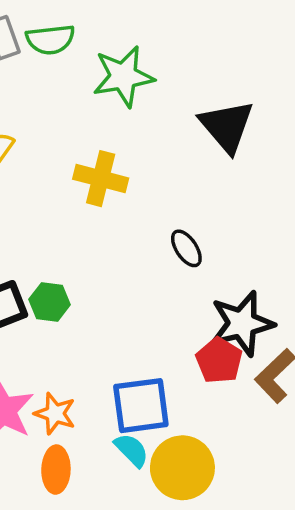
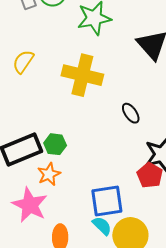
yellow cross: (101, 179) -> (82, 75), size x1.4
orange star: (55, 414) -> (49, 174), moved, turned 30

